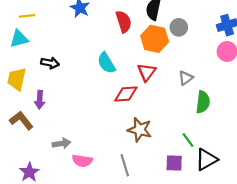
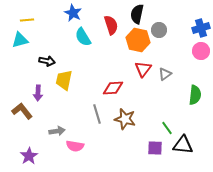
cyan semicircle: (106, 63) -> (83, 37), moved
red triangle: (147, 72) -> (143, 69), moved
yellow trapezoid: (17, 79) -> (64, 80), moved
green semicircle: (203, 102) -> (195, 95), moved
black triangle: (206, 160) -> (183, 145), turned 35
gray line: (125, 165) -> (97, 114), moved

